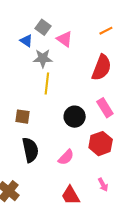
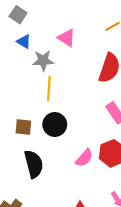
gray square: (43, 27) -> (18, 15), moved
black circle: (75, 117) -> (55, 125), moved
pink semicircle: (66, 157) -> (84, 158), moved

